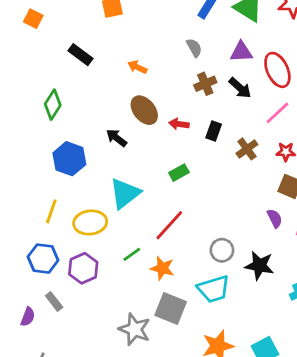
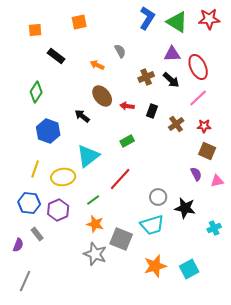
orange square: (33, 19) -> (35, 30), moved, turned -32
gray semicircle: (194, 48) -> (120, 51), moved
orange star: (162, 268) -> (95, 224), moved

